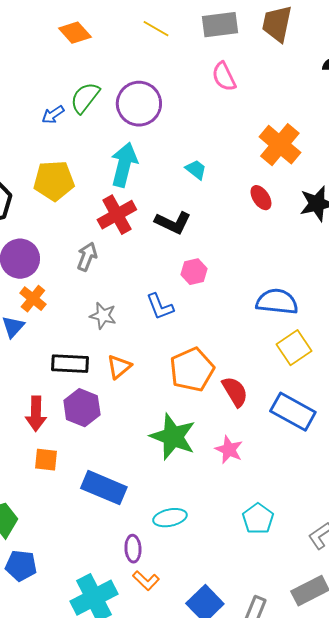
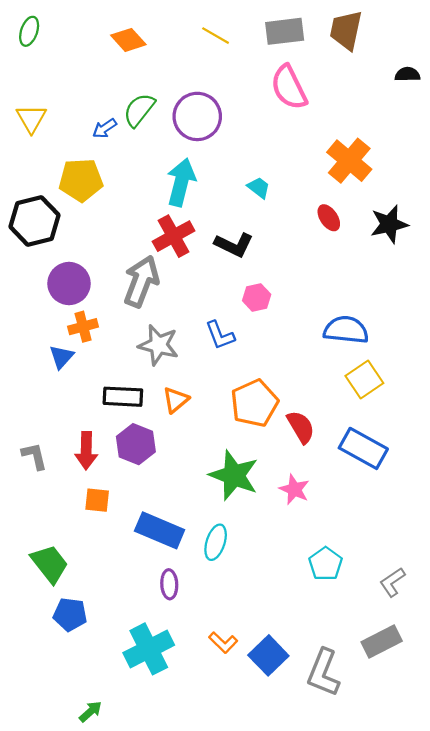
pink semicircle: (224, 77) -> (289, 87), size x1.4
yellow pentagon: (54, 181) -> (81, 180), moved
gray arrow: (87, 257) -> (141, 281), size x1.6
orange cross: (33, 299) -> (83, 327), turned 36
gray star: (103, 316) -> (158, 345), size x1.4
cyan ellipse: (170, 518) -> (216, 542), moved, turned -60
purple ellipse: (133, 549) -> (169, 584), moved
orange L-shape: (146, 581) -> (223, 642), moved

